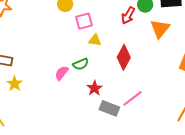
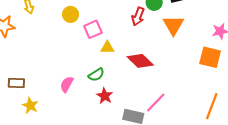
red diamond: (124, 57) -> (140, 61), turned -65
pink semicircle: (62, 73) -> (67, 84), moved
red star: (95, 88) -> (105, 96), moved

